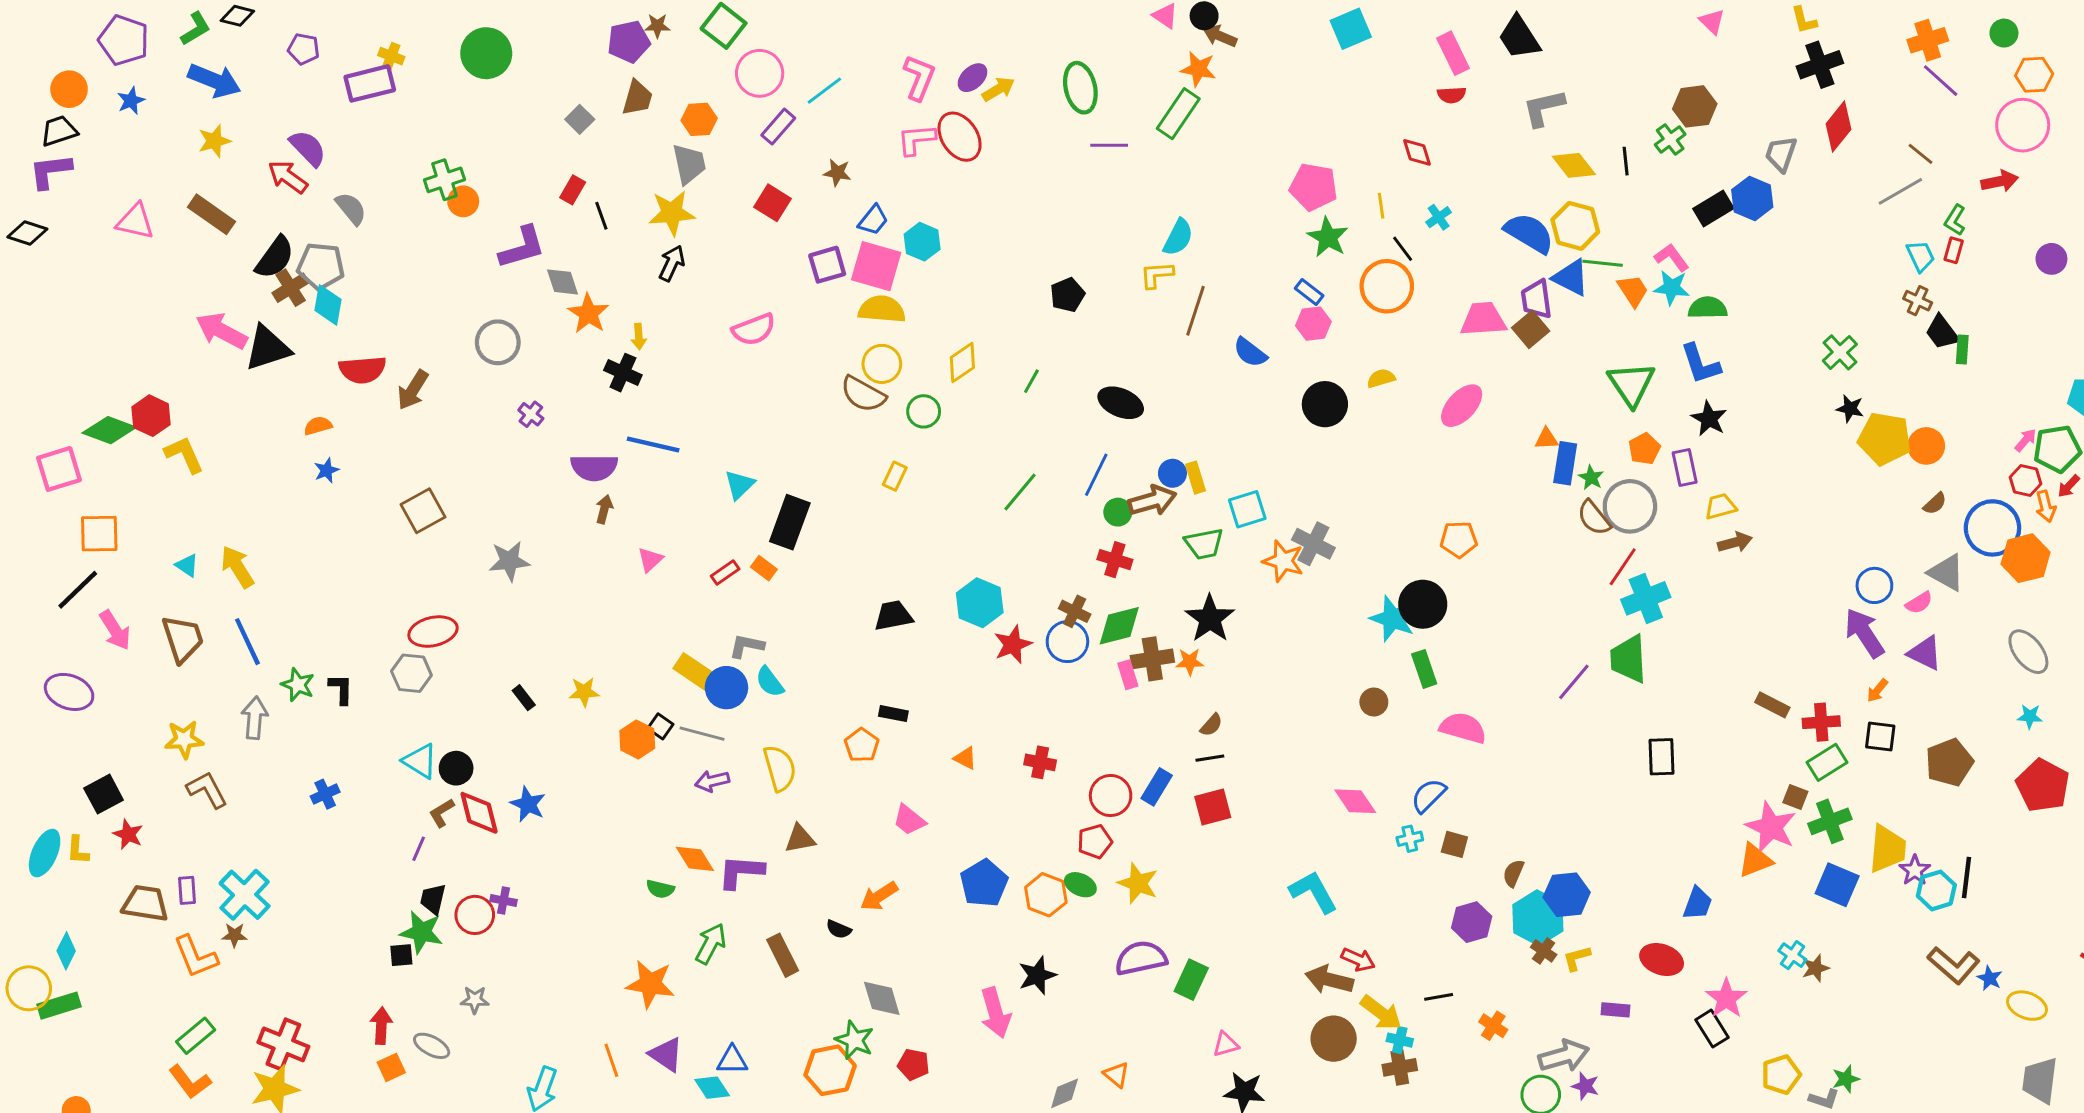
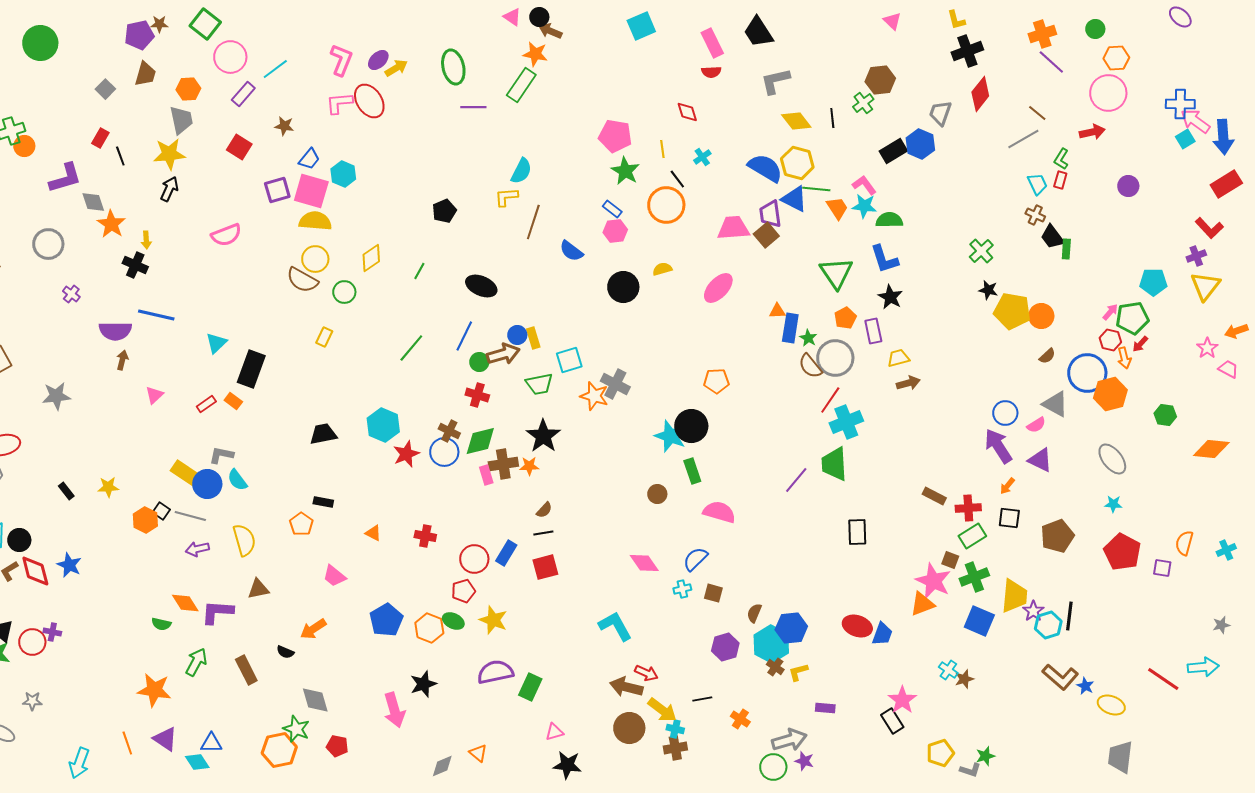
red ellipse: (1662, 960) -> (857, 626), moved

